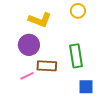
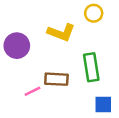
yellow L-shape: (40, 20) -> (61, 32), moved
purple circle: (29, 45) -> (17, 46), moved

